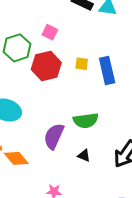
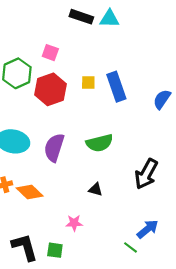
purple semicircle: (54, 136) -> (54, 148), moved
black triangle: (84, 156) -> (96, 189), moved

